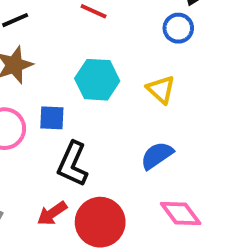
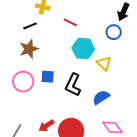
cyan hexagon: (97, 80) -> (83, 49), moved
black L-shape: (73, 164) -> (73, 85), moved

